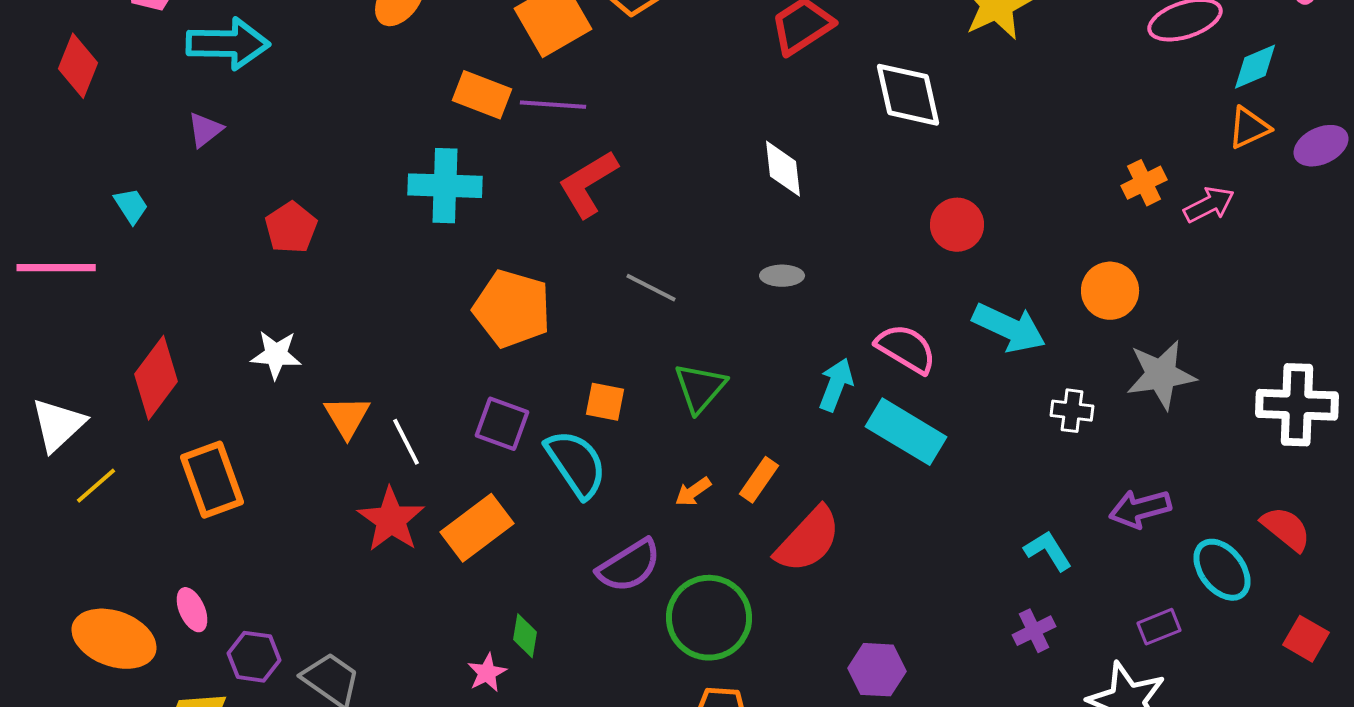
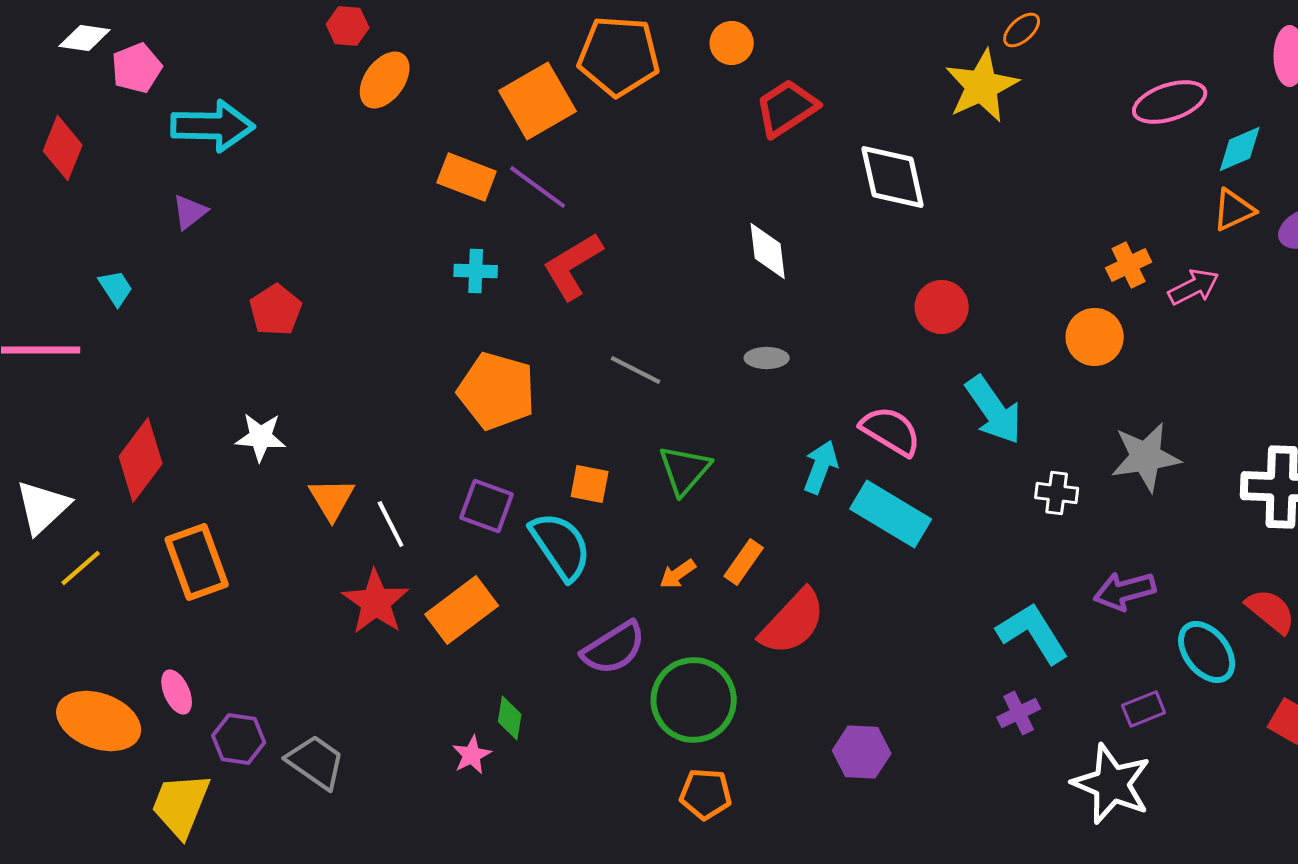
purple line: (553, 105) -> (538, 187), turned 32
cyan cross: (445, 186) -> (476, 271), moved, size x0.6
orange circle: (1110, 291) -> (1095, 337), moved
cyan arrow: (1009, 328) -> (994, 410), turned 30
cyan L-shape: (1048, 551) -> (1033, 633), size x1.5

